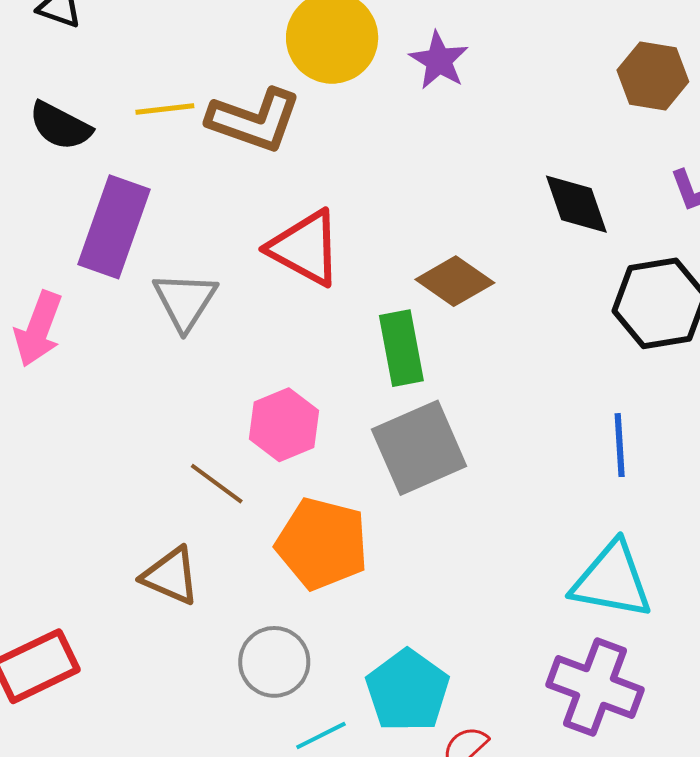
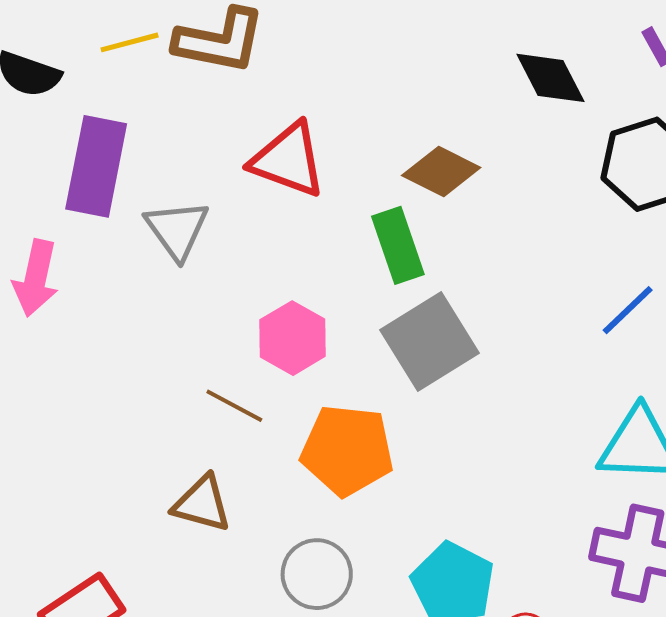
blue line: (620, 445) -> (628, 310), turned 58

